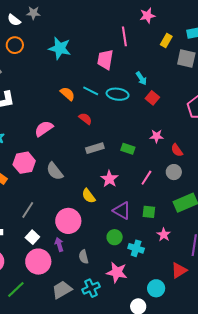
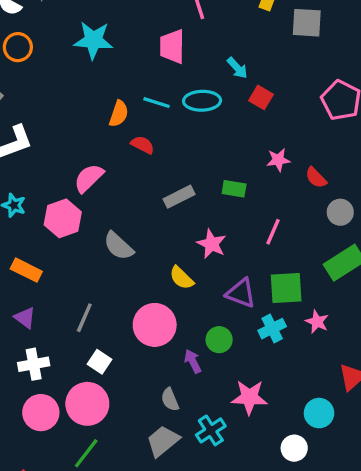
orange semicircle: (67, 94) -> (119, 114), turned 77
red semicircle: (85, 119) -> (143, 145), moved
pink hexagon: (24, 163) -> (63, 218), moved
gray circle: (174, 172) -> (340, 212), moved
green square: (149, 212) -> (286, 288), size x1.5
green circle: (115, 237) -> (219, 340), moved
purple arrow: (59, 245) -> (193, 361), moved
cyan cross: (136, 248) -> (272, 329), moved, turned -35
gray semicircle: (84, 257) -> (170, 400), moved
pink circle: (38, 262) -> (87, 404), moved

